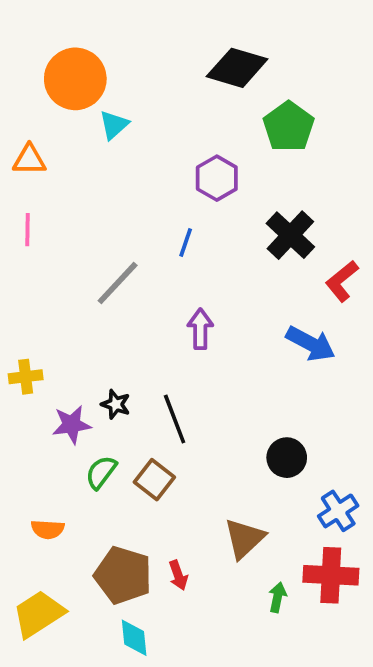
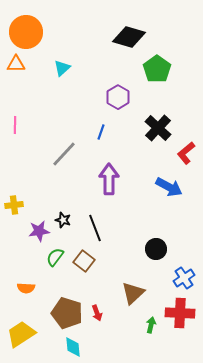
orange circle: (75, 79) -> (26, 32), moved
orange triangle: (29, 160) -> (16, 64), moved
purple arrow: (200, 329) -> (109, 179), size x1.4

